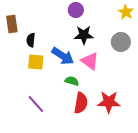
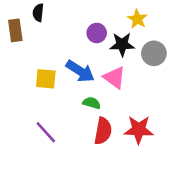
purple circle: (76, 10) -> (97, 33), moved
yellow star: (126, 12) -> (137, 19), moved
black star: (84, 35) -> (122, 44), moved
black semicircle: (31, 40) -> (38, 13), moved

